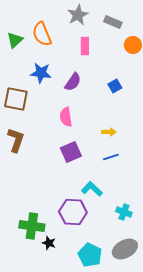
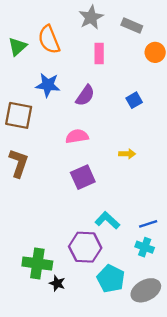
pink semicircle: (66, 117) -> (77, 136), turned 90
blue line: (111, 157) -> (148, 224), moved
cyan pentagon: (90, 255) -> (111, 279), moved

